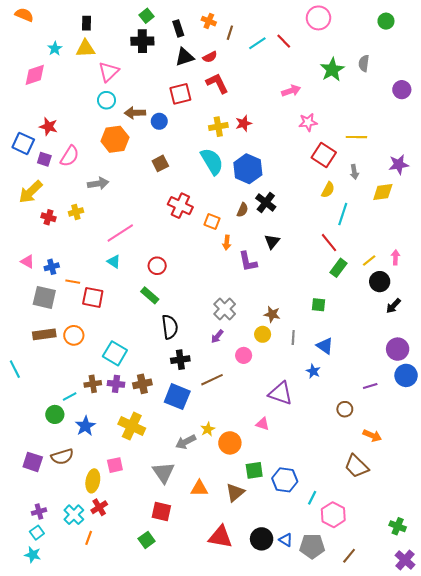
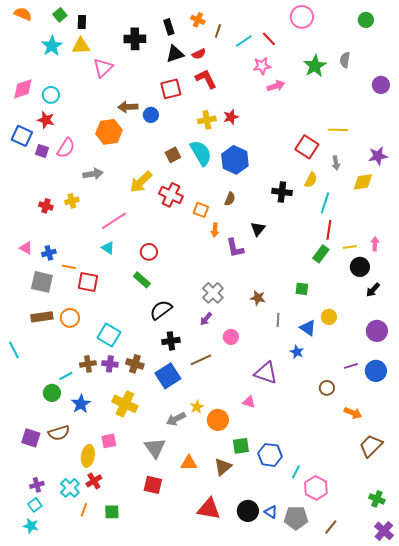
green square: (147, 16) -> (60, 15), moved
cyan star: (55, 49) -> (52, 46), size x1.5
pink diamond: (35, 75) -> (23, 89), moved
cyan circle: (107, 100) -> (51, 95), moved
pink star: (308, 122) -> (262, 66), moved
brown square: (160, 163) -> (173, 155), moved
yellow arrow: (31, 192) -> (141, 182), moved
black cross: (266, 202) -> (282, 192), moved, turned -30
red line: (329, 243) -> (329, 230), moved, turned 48
yellow line: (369, 260) -> (350, 247), turned 32
black semicircle: (170, 327) -> (161, 310), turned -120
yellow circle: (263, 334) -> (329, 317), moved
blue circle: (406, 375) -> (376, 371), moved
brown cross: (142, 384) -> (135, 364), turned 30
blue square: (177, 397) -> (168, 376), turned 35
brown trapezoid: (356, 466) -> (371, 446), moved, turned 90
green square: (147, 540) -> (112, 512), moved, turned 35

